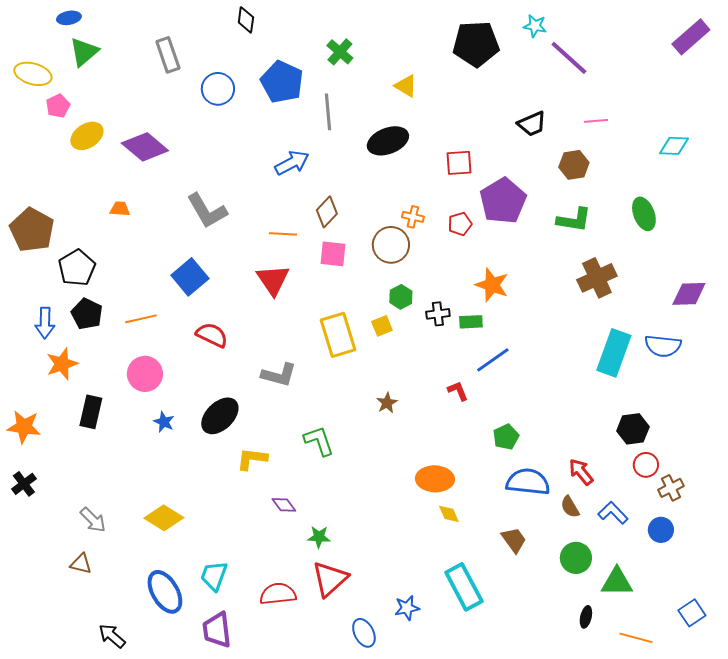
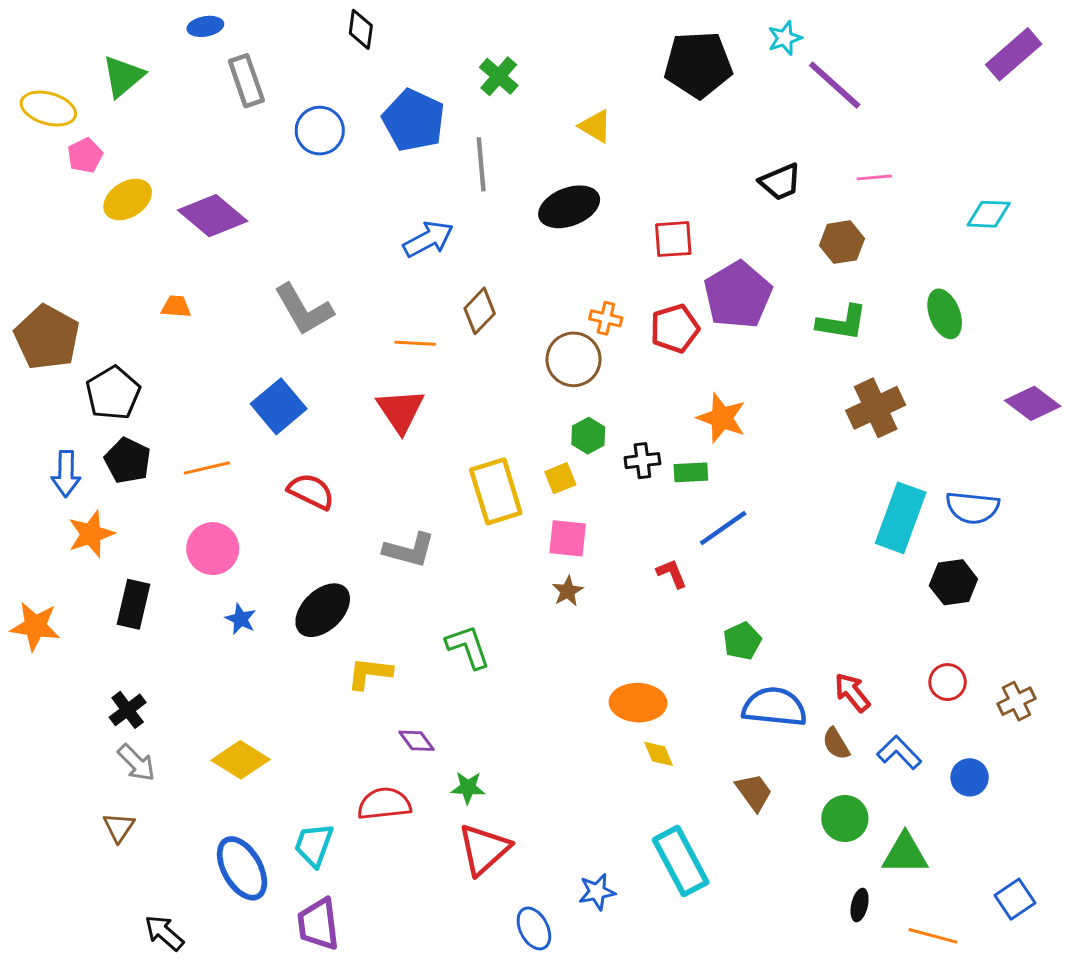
blue ellipse: (69, 18) -> (205, 26), moved
cyan star: (535, 26) -> (785, 38), turned -30
red pentagon: (460, 224) -> (675, 329), size x1.4
pink square: (333, 254) -> (568, 538), moved
purple diamond: (689, 294) -> (1033, 403), moved, turned 39
black hexagon: (633, 429) -> (953, 582), moved
black cross: (24, 484) -> (128, 710), moved
brown cross: (671, 488) -> (1016, 701), moved
brown triangle: (81, 564) -> (119, 827), turned 50
red semicircle: (278, 594) -> (384, 804), moved

